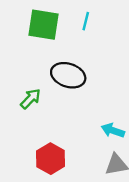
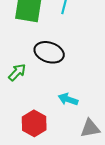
cyan arrow: (113, 130) -> (68, 99), moved

